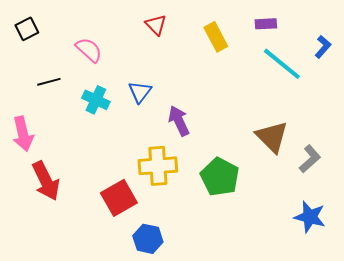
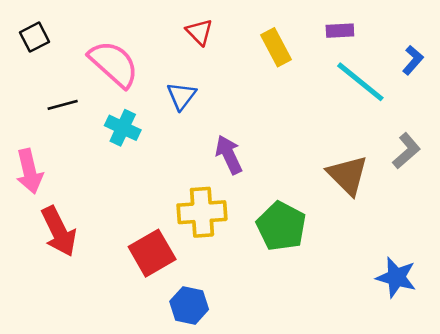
pink semicircle: (89, 50) -> (114, 64), size x1.5
blue triangle: (140, 92) -> (181, 96), moved
gray L-shape: (310, 159) -> (406, 151), moved

